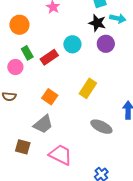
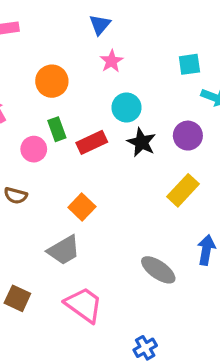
black star: (97, 23) -> (141, 142), moved
cyan circle: (72, 44) -> (126, 108), moved
yellow rectangle: (88, 88) -> (183, 190), moved
brown square: (23, 147) -> (17, 298), moved

